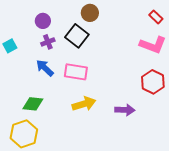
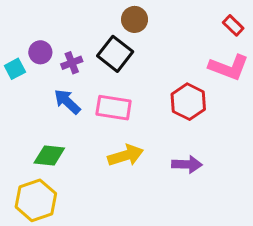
purple circle: (43, 21) -> (40, 52), moved
red hexagon: (153, 82) -> (188, 102), moved

